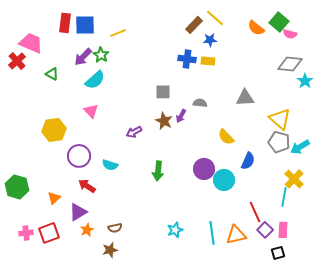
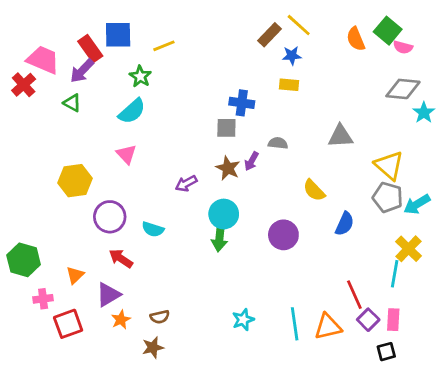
red rectangle: (65, 23) -> (90, 49), moved, turned -42
orange semicircle: (256, 28) -> (356, 39), turned 30
purple arrow: (83, 57) -> (82, 71), moved
blue cross: (187, 59) -> (242, 103), moved
cyan circle: (224, 180) -> (224, 214), moved
pink cross: (26, 233) -> (43, 299), moved

